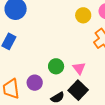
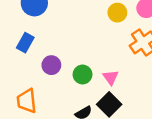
purple circle: (35, 83) -> (51, 65), moved

